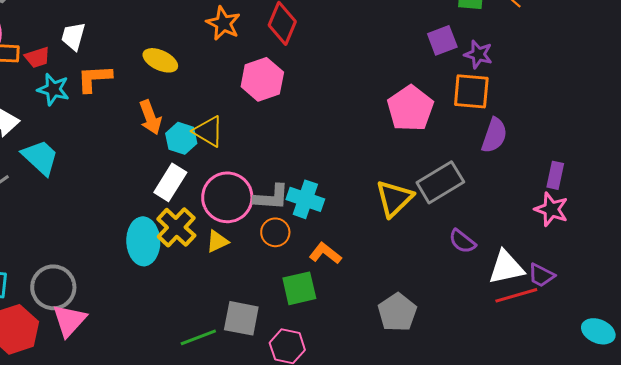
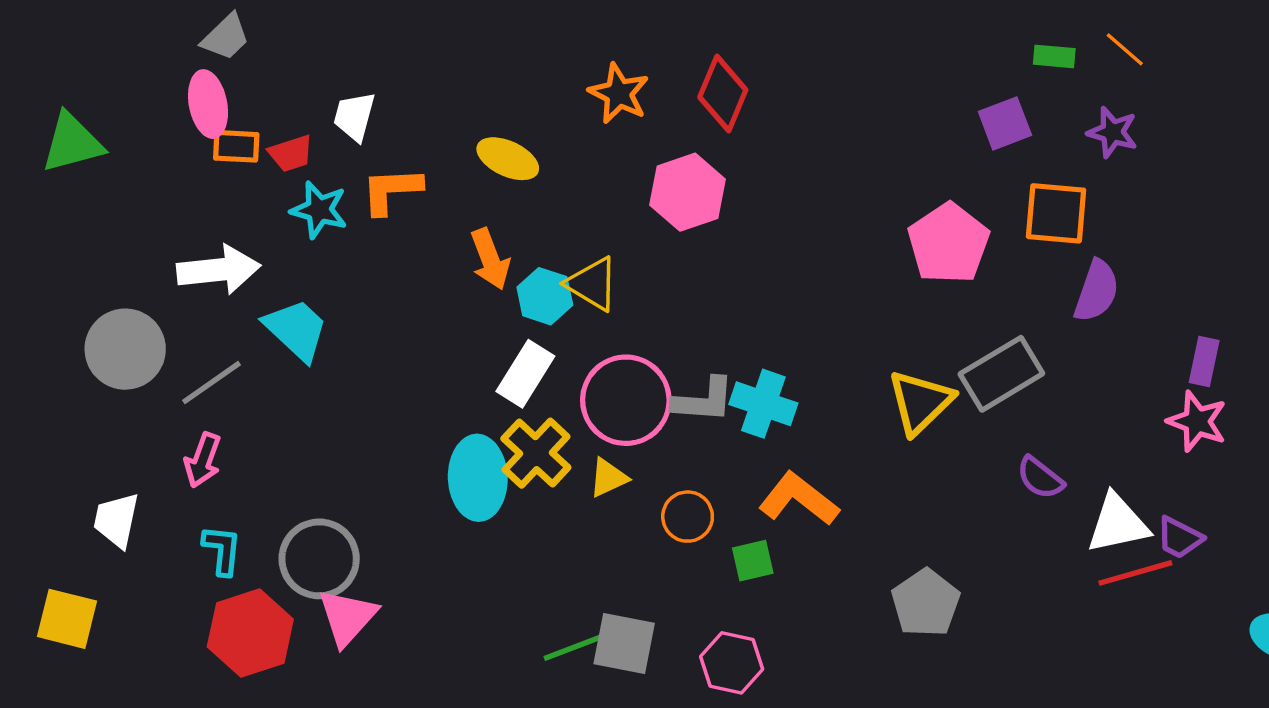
purple star: (478, 54) -> (1112, 132), moved
orange circle: (275, 232) -> (688, 517), moved
orange L-shape: (325, 253) -> (799, 499), size x1.4
green square: (299, 288) -> (753, 561), size x0.7
gray square: (241, 318) -> (624, 644), moved

